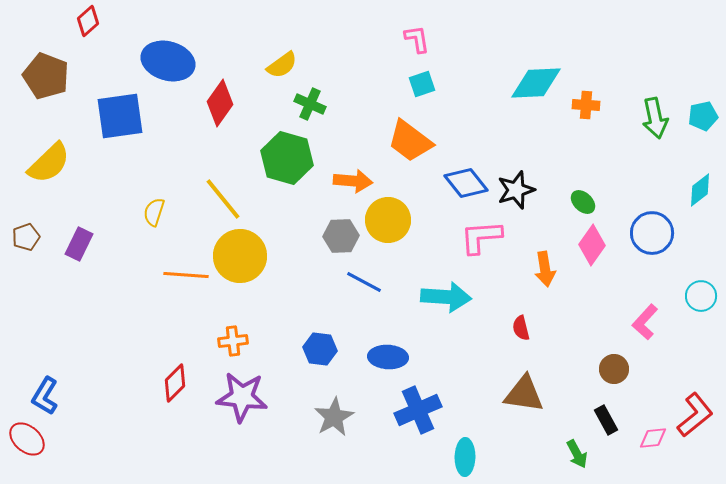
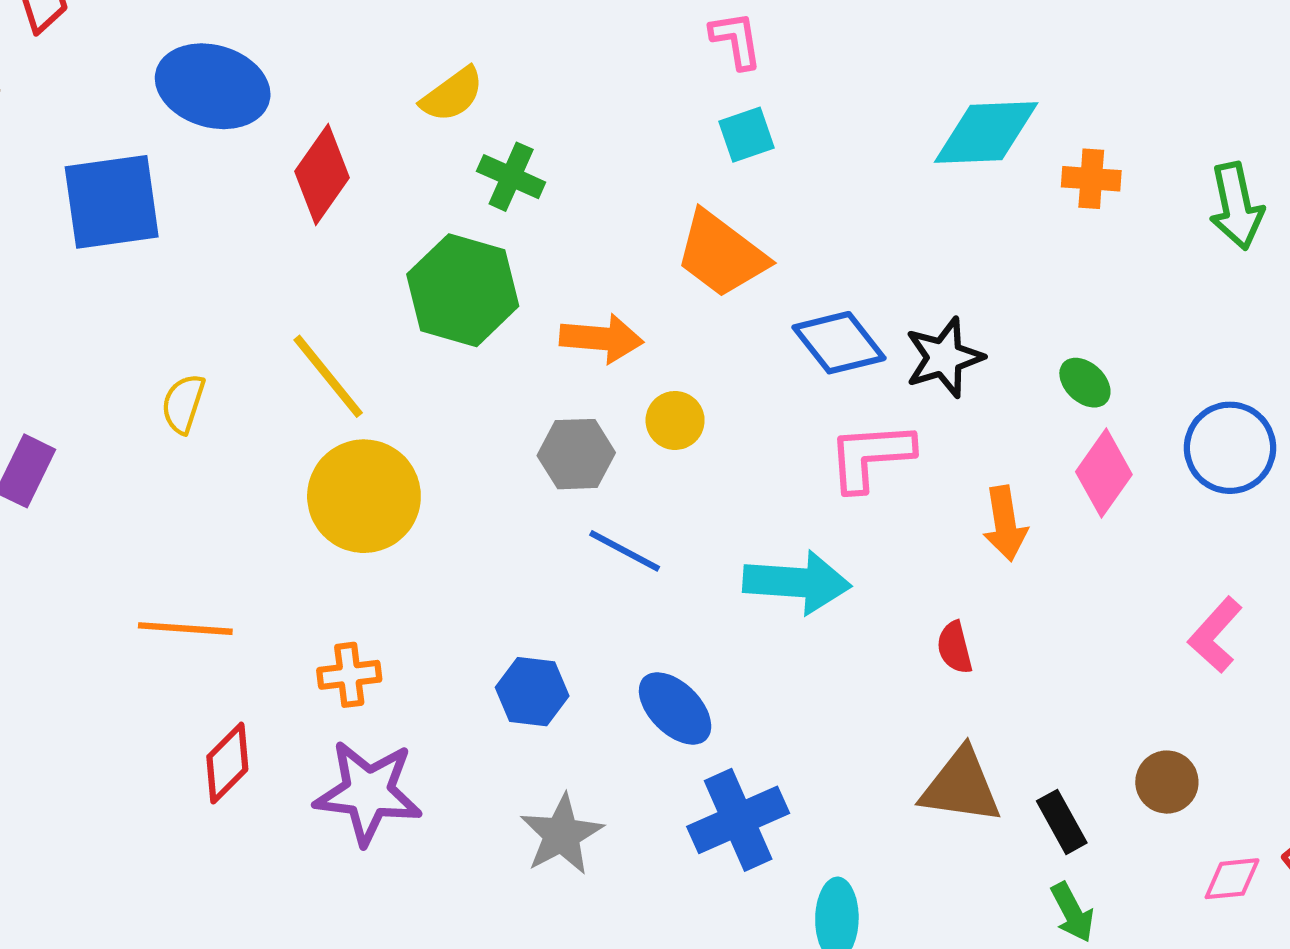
yellow circle: (388, 220) -> (675, 420), size x0.6
orange line: (186, 275) -> (185, 629), moved
blue ellipse: (388, 357) -> (675, 708), turned 42
brown circle: (614, 369) -> (1167, 782), moved
black rectangle: (606, 420) -> (1062, 822), moved

